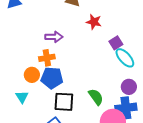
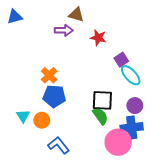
purple arrow: (54, 37) -> (64, 30), moved
orange cross: (47, 58) -> (49, 75), turned -35
orange circle: (32, 75) -> (42, 120), moved
black square: (64, 102) -> (102, 100), moved

